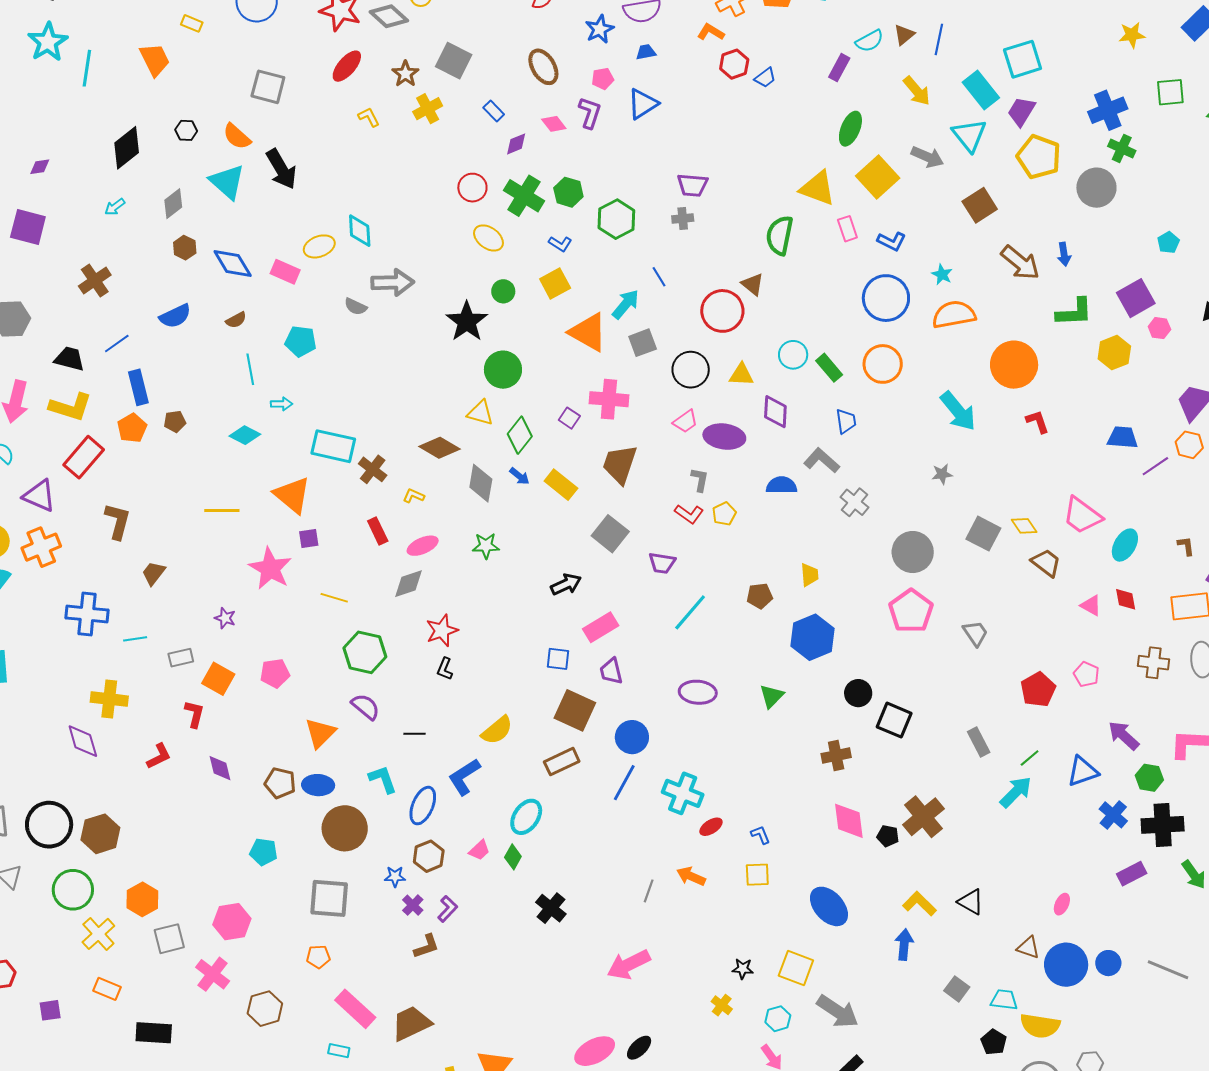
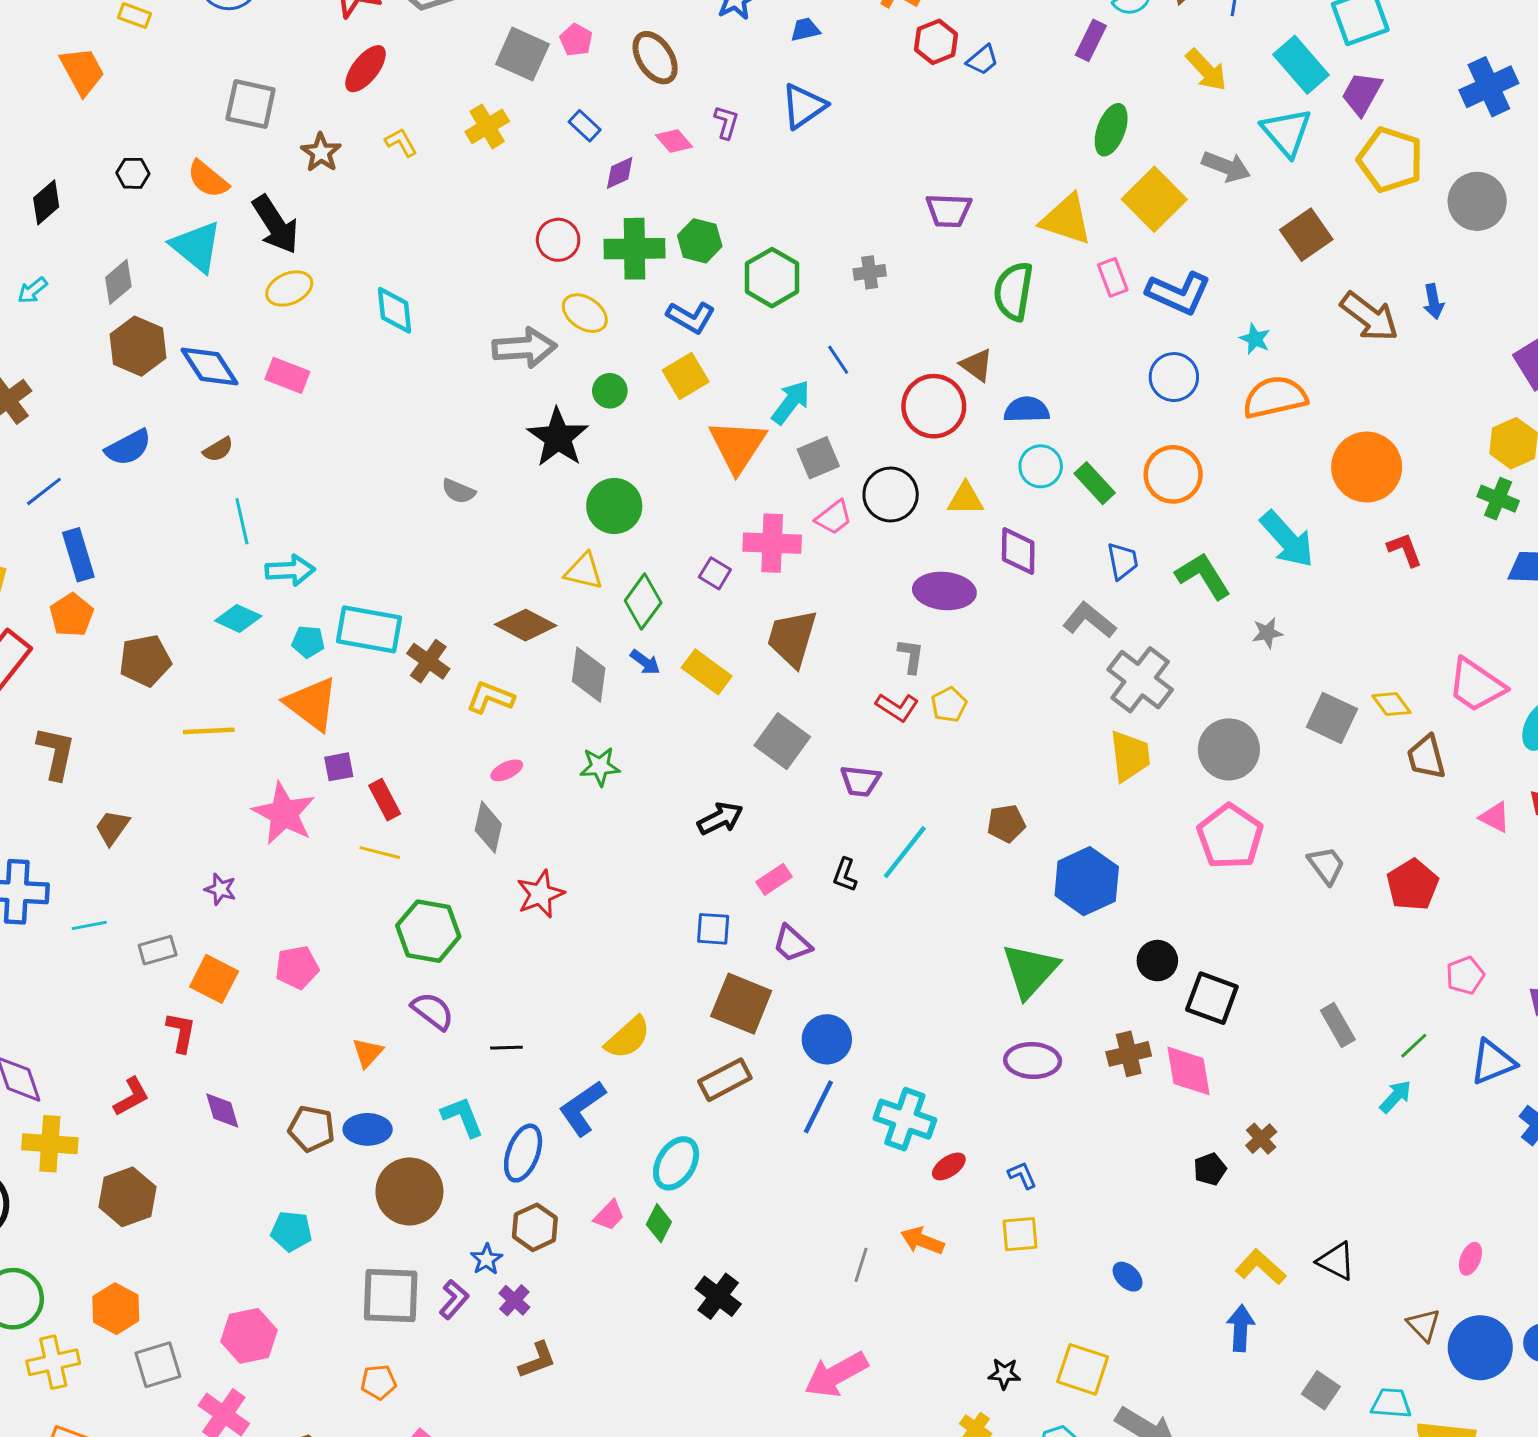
brown star: (405, 74) -> (321, 153), moved
pink pentagon: (603, 79) -> (576, 40), moved, turned -30
purple L-shape: (590, 113) -> (726, 122), size x0.7
black diamond: (127, 148) -> (46, 202), size x0.7
green cross: (1122, 148) -> (1498, 499), moved
purple trapezoid: (692, 185) -> (949, 211), moved
green cross: (524, 196) -> (634, 249), turned -30
blue L-shape: (892, 241) -> (1179, 293), size x1.5
blue L-shape: (560, 244) -> (691, 317), size x1.4
yellow ellipse: (319, 246) -> (289, 288), moved
brown hexagon: (185, 248) -> (138, 346), size x1.6
gray arrow: (393, 282) -> (524, 348), moved
blue circle: (886, 298) -> (1174, 377), size x0.7
gray semicircle: (356, 307) -> (458, 491), moved
green L-shape: (1074, 312) -> (1203, 576), moved, turned -117
orange triangle: (588, 332) -> (738, 446), turned 36
cyan pentagon: (301, 341) -> (308, 642), moved, size x0.7
cyan arrow: (282, 404) -> (290, 570), size x1.5
brown pentagon: (175, 421) -> (145, 661), moved, size x1.6
pink trapezoid: (685, 421) -> (834, 517), moved
blue semicircle: (782, 485) -> (1027, 410), moved
yellow L-shape: (414, 496) -> (490, 697), size x1.5
gray cross: (854, 502) -> (1140, 680), size x1.5
red rectangle: (378, 531) -> (385, 800), moved
pink ellipse: (423, 546) -> (507, 770), size x0.7
brown trapezoid: (1046, 563) -> (1426, 757), turned -140
yellow trapezoid: (810, 575) -> (1130, 756), moved, size x1.5
gray diamond: (409, 584) -> (488, 827), turned -56
pink rectangle: (601, 627) -> (774, 879), size x0.7
black L-shape: (445, 669) -> (845, 875), moved
purple trapezoid: (611, 671) -> (792, 944), turned -32
pink pentagon: (1086, 674) -> (1465, 975), moved, turned 30
red pentagon: (1038, 690) -> (1413, 885), moved
purple ellipse: (698, 692) -> (1033, 1061), moved
green triangle: (772, 696) -> (1030, 970), size x1.6
yellow cross: (109, 699) -> (50, 1144), moved
orange triangle: (320, 733) -> (368, 1053), size x0.7
cyan arrow: (1016, 792) -> (1396, 1097), size x0.7
brown cross: (923, 817) -> (1261, 1139), size x0.5
pink diamond: (849, 821) -> (1189, 1071), moved
brown hexagon: (100, 834) -> (127, 1197), moved
black pentagon: (888, 836) -> (1210, 1169), turned -30
blue star: (395, 877) -> (486, 1259), turned -30
blue ellipse: (829, 906) -> (1128, 1277), size x0.5
purple L-shape: (448, 909) -> (454, 1299), moved
yellow cross: (98, 934) -> (53, 1362), turned 32
brown triangle: (1028, 948) -> (1424, 1325), turned 30

